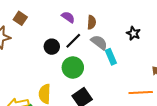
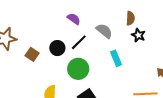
brown square: (20, 18) -> (32, 54), moved
brown semicircle: (92, 22) -> (130, 18), moved
gray semicircle: (99, 42) -> (104, 31), moved

